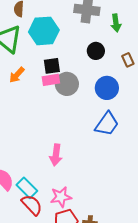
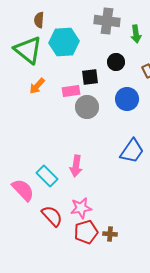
black square: (52, 66) -> (90, 77), moved
gray circle: (67, 84) -> (87, 107), moved
blue trapezoid: (107, 124) -> (132, 151), moved
cyan rectangle: (27, 188) -> (47, 176), moved

